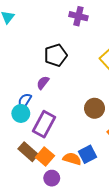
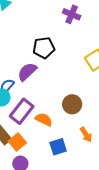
purple semicircle: (43, 83) -> (27, 72), size x1.5
orange semicircle: (72, 159) -> (44, 119), moved

